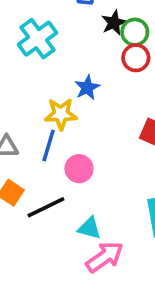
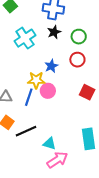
black star: (114, 23) -> (54, 32), moved
red circle: (136, 58) -> (77, 60), moved
pink circle: (79, 169) -> (48, 91), moved

